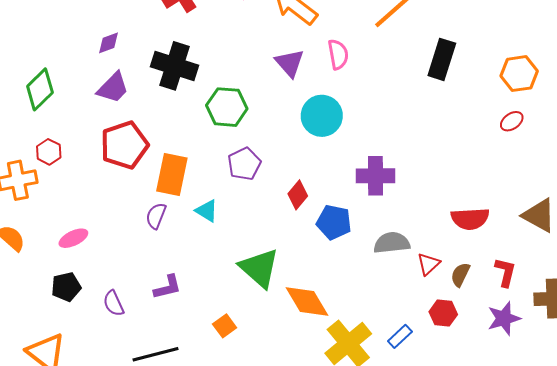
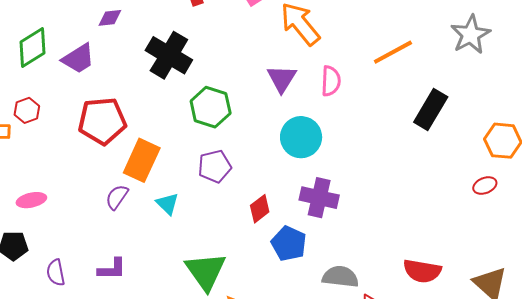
purple trapezoid: (113, 88) -> (78, 59), moved
purple cross: (376, 176) -> (319, 198), moved

